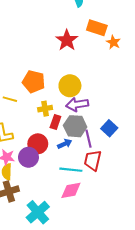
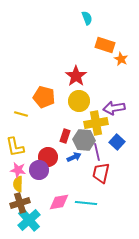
red star: (67, 40) -> (76, 76), moved
purple arrow: (77, 104) -> (114, 108), moved
yellow cross: (45, 109) -> (96, 123), moved, size x1.6
cyan line: (71, 170) -> (86, 203), moved
pink diamond: (71, 190) -> (59, 202), moved
cyan cross: (38, 212) -> (29, 220), moved

